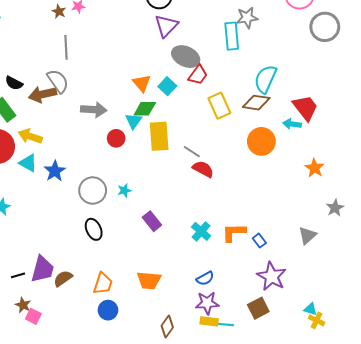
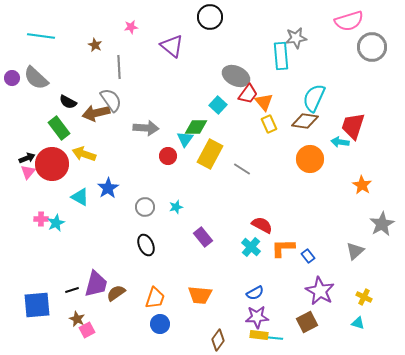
brown star: (59, 12) -> (95, 45), moved
purple triangle: (166, 26) -> (172, 46), moved, turned -35
orange triangle: (142, 83) -> (264, 102), moved
yellow rectangle: (219, 106) -> (269, 124), size x0.7
red trapezoid: (305, 108) -> (353, 126), turned -124
yellow rectangle: (159, 136) -> (210, 154), turned 32
cyan triangle: (28, 163) -> (80, 197), moved
red semicircle: (203, 169) -> (262, 225), moved
gray circle: (93, 190) -> (145, 207), size x0.7
gray star: (335, 208) -> (382, 224), size x1.4
pink square: (33, 316) -> (87, 330), turned 35
yellow cross: (317, 320) -> (364, 297), moved

